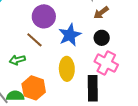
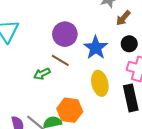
green arrow: (17, 60) -> (42, 74), moved

